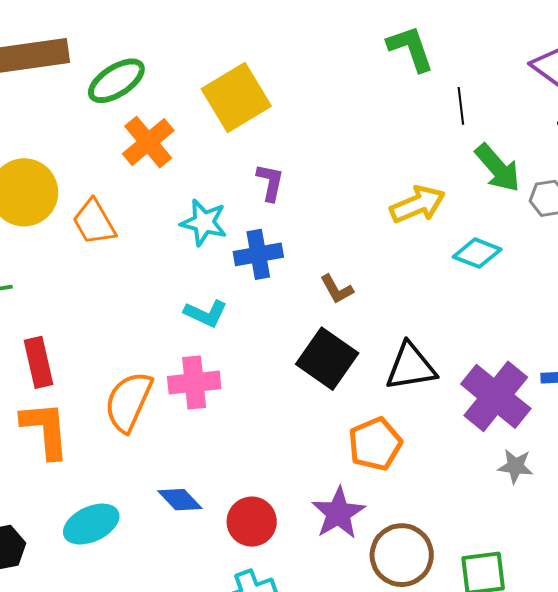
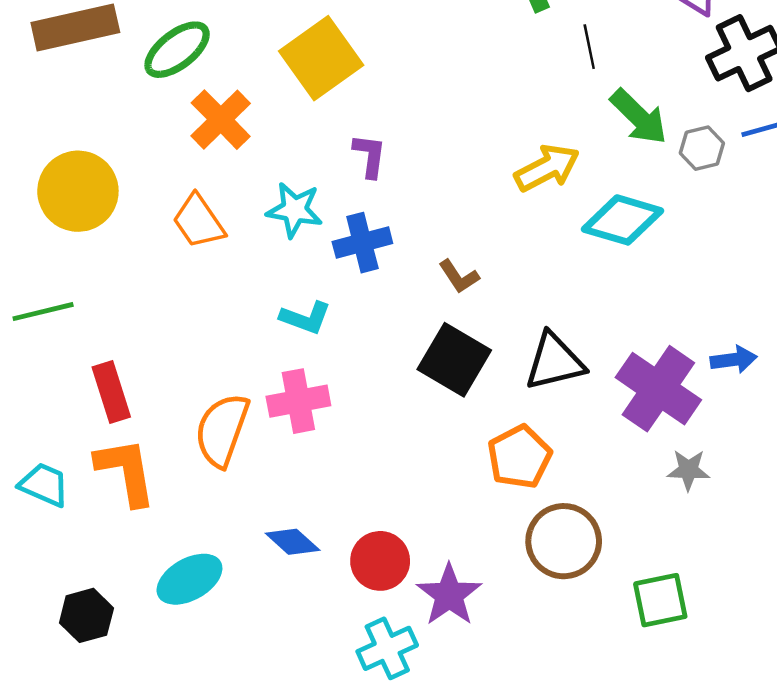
orange trapezoid: (94, 222) -> (199, 221), moved
cyan diamond: (477, 253) -> (622, 220), size x1.4
purple star: (338, 513) -> (449, 595), moved
brown circle: (402, 555) -> (564, 541), moved

